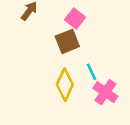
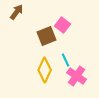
pink square: (75, 19) -> (63, 25), moved

